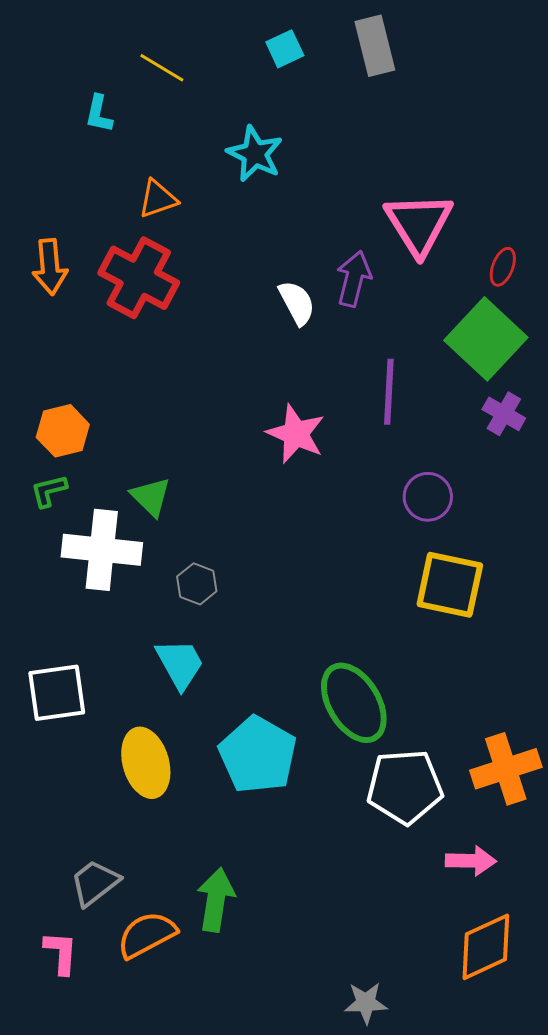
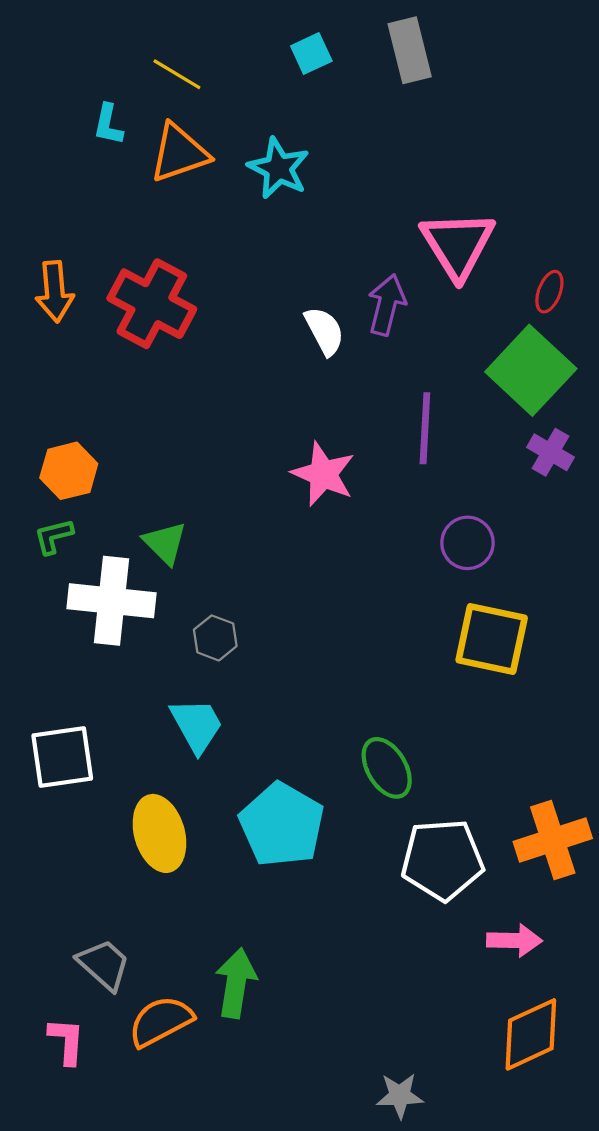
orange triangle: (158, 199) -> (179, 153), moved, size x1.4
green ellipse: (354, 703) -> (387, 768), size x0.7
gray trapezoid: (95, 883) -> (104, 965), turned 80

